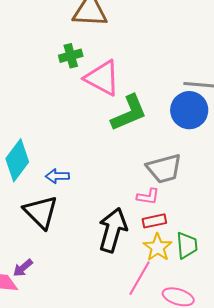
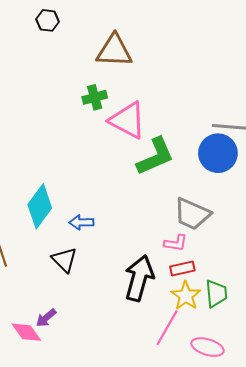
gray trapezoid: (164, 169) -> (192, 214), turned 39
black triangle: (41, 212) -> (64, 260), size x0.7

